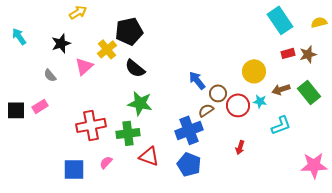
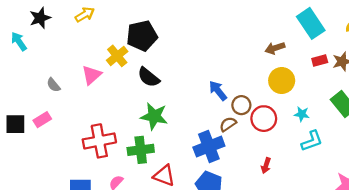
black star: (61, 43) -> (40, 18), moved
brown arrow: (281, 89) -> (275, 48), moved
cyan star: (260, 101) -> (302, 114), moved

